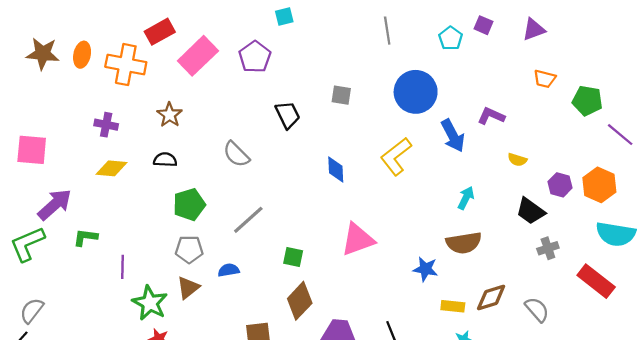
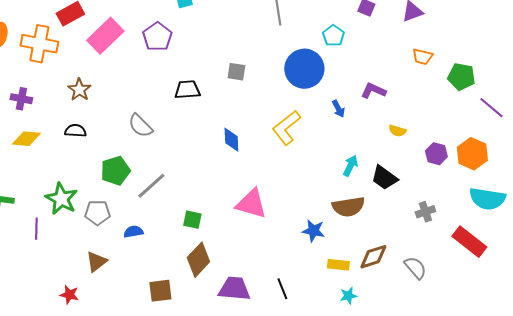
cyan pentagon: (451, 38) -> (333, 36), moved
black trapezoid: (288, 115) -> (187, 90), turned -68
blue arrow: (453, 136) -> (338, 109), size x0.6
green pentagon: (189, 205) -> (115, 171), moved
black trapezoid: (530, 211) -> (384, 178), moved
pink triangle: (358, 240) -> (251, 204), turned 36
brown triangle: (188, 288) -> (96, 262), moved
green star: (150, 303) -> (61, 199), moved

